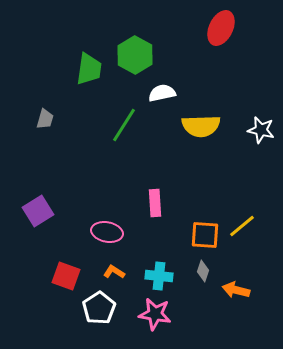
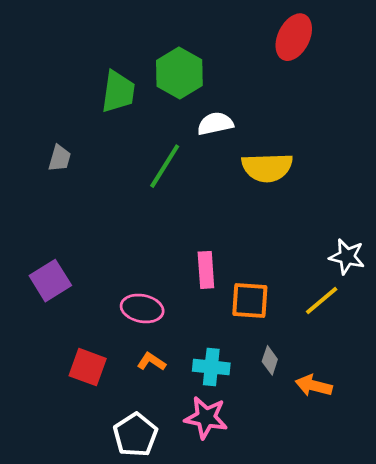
white star: (261, 130) -> (347, 257), moved
orange square: (205, 235) -> (250, 301), moved
white pentagon: (99, 308) -> (135, 435), moved

